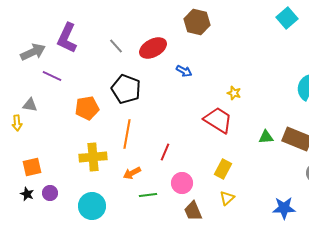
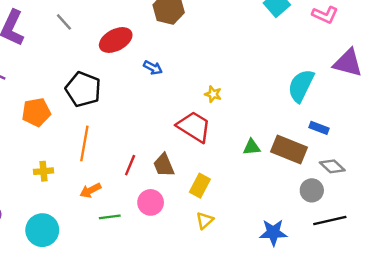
gray line: (116, 46) -> (64, 22), moved
yellow cross: (93, 157) -> (43, 171), size x0.6
brown trapezoid: (193, 211) -> (164, 165), moved

